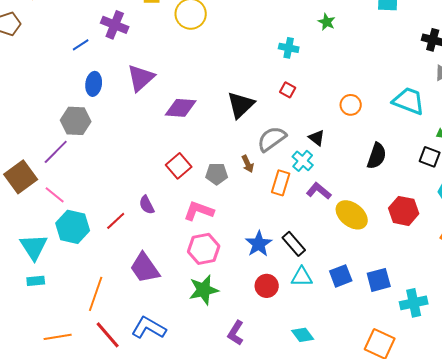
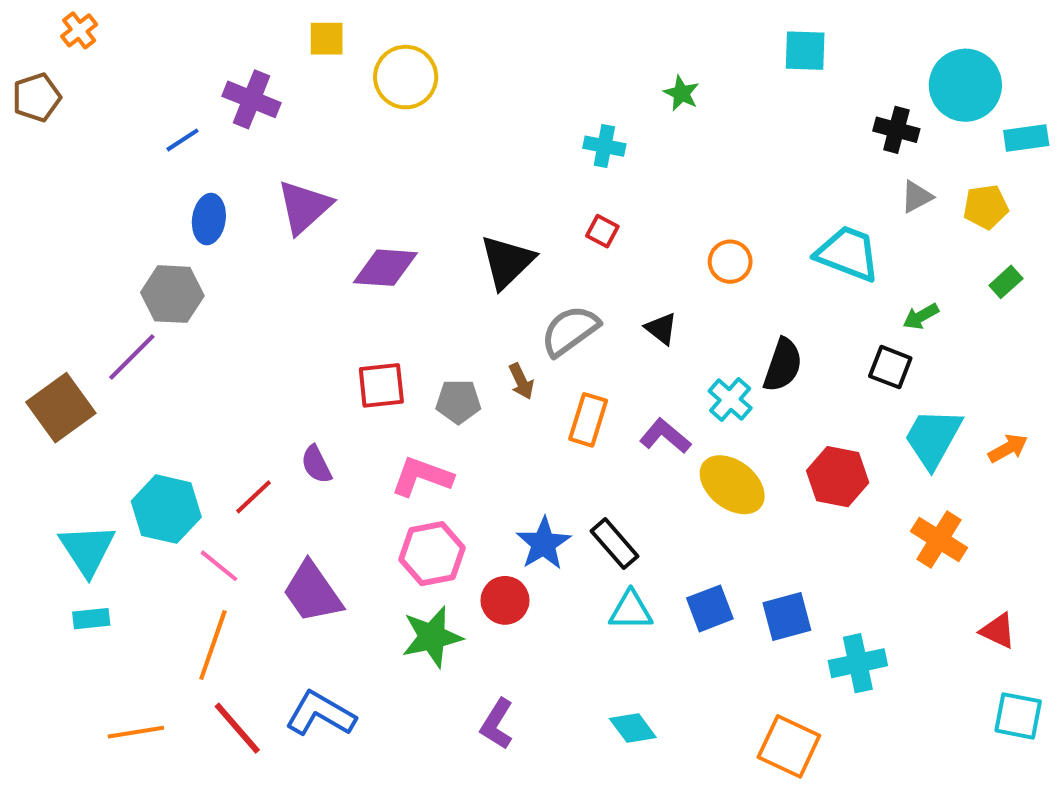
cyan cross: (303, 161) -> (730, 400), moved
red square: (179, 166) -> (381, 385), turned 35
pink line: (55, 195) -> (219, 566), moved
red circle: (267, 286) -> (505, 600), moved

